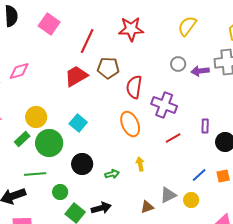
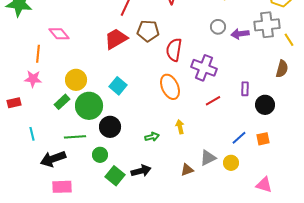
pink diamond: (19, 71) -> (59, 34), turned 65
black circle: (82, 164) -> (110, 127), moved

